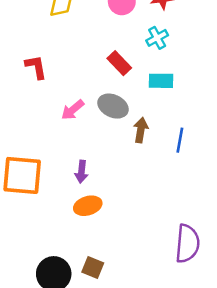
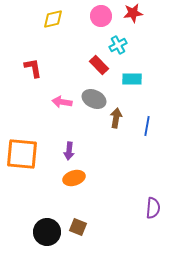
cyan cross: (157, 38) -> (118, 45), moved
pink arrow: (73, 110) -> (62, 102), turned 48
purple semicircle: (187, 244) -> (153, 208), size x0.7

